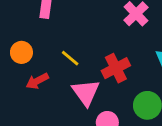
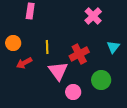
yellow line: (70, 58) -> (47, 47), turned 48

